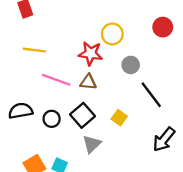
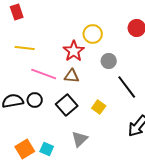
red star: (91, 53) -> (74, 51), turned 30
black circle: (52, 119) -> (35, 100), moved
gray triangle: (92, 144) -> (80, 139), moved

